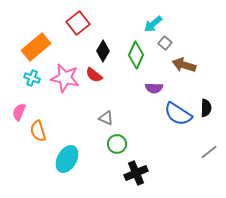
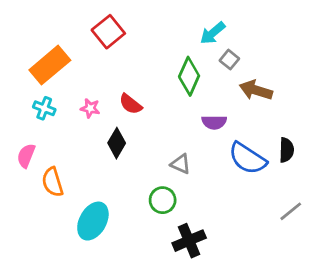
black diamond: (103, 51) -> (117, 143), moved
pink star: (65, 78) -> (90, 108), size x0.5
gray triangle: (106, 118) -> (181, 164), moved

